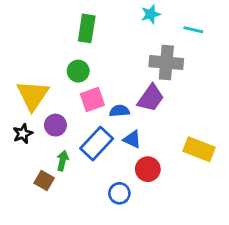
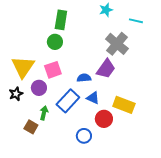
gray cross: (166, 63) -> (117, 44), turned 35
green circle: (78, 71) -> (55, 42), moved
pink square: (92, 99) -> (53, 70), moved
yellow rectangle: (199, 149) -> (124, 105), moved

